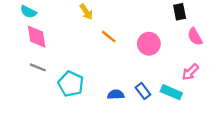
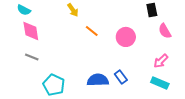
cyan pentagon: (71, 84) -> (54, 85), moved
cyan rectangle: (171, 92) -> (160, 83), moved
blue semicircle: (116, 95) -> (98, 80), size x1.5

